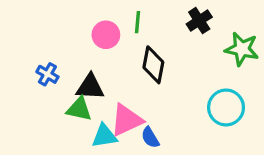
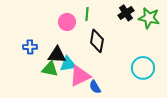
green star: (242, 49) -> (149, 18), moved
blue cross: (47, 74) -> (30, 47), turned -32
cyan triangle: (104, 136) -> (68, 64), moved

